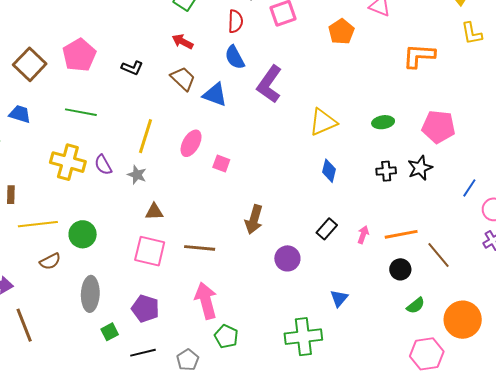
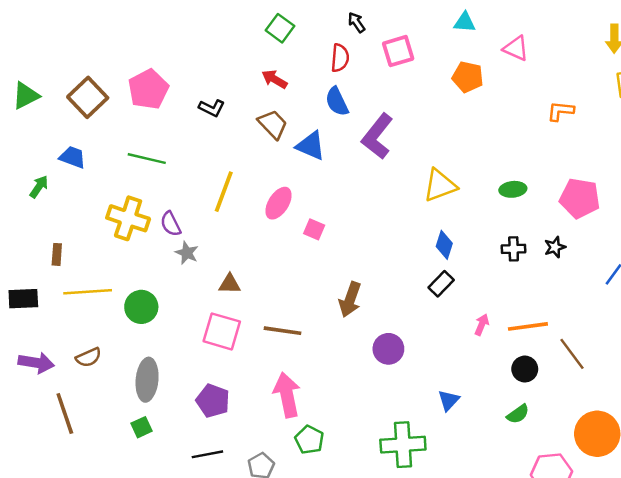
orange pentagon: (341, 32) -> (468, 77), turned -30
orange L-shape: (419, 56) -> (560, 111), size x0.7
black star: (420, 168) -> (555, 247), size x0.7
gray star: (137, 175) -> (187, 253), moved
black rectangle: (327, 229) -> (441, 284), moved
brown semicircle: (50, 261) -> (88, 357), moved
green semicircle: (416, 306) -> (518, 414), moved
green square: (110, 332) -> (142, 427), moved

